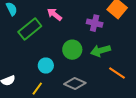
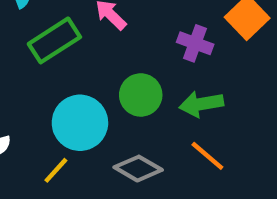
cyan circle: (46, 66) -> (80, 123), size x1.6
orange line: (117, 73) -> (207, 156), moved

